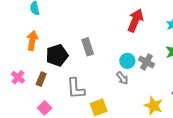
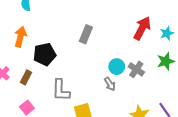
red arrow: (135, 20) -> (142, 28), moved
gray rectangle: (88, 47) -> (86, 34), moved, turned 36

